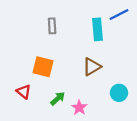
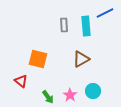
gray rectangle: (52, 26) -> (64, 25), moved
cyan circle: (119, 93) -> (93, 91), moved
green arrow: (58, 99) -> (48, 97), moved, turned 96

